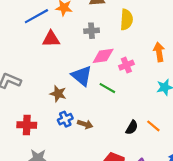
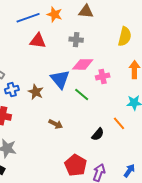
yellow semicircle: (126, 20) -> (125, 36), moved
blue cross: (65, 119) -> (12, 90), moved
orange line: (153, 126) -> (119, 123), moved

